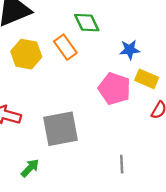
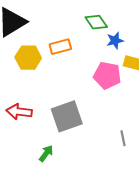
green diamond: (87, 23) -> (96, 22), moved
orange rectangle: (65, 47) -> (60, 47), turned -60

